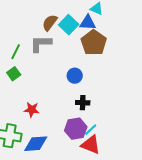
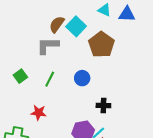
blue triangle: (88, 23) -> (127, 14), moved
green line: (16, 52) -> (50, 79), moved
black cross: (83, 103) -> (103, 105), moved

